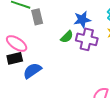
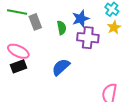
green semicircle: (67, 37) -> (62, 28), moved, turned -48
blue semicircle: (32, 71) -> (61, 67), moved

